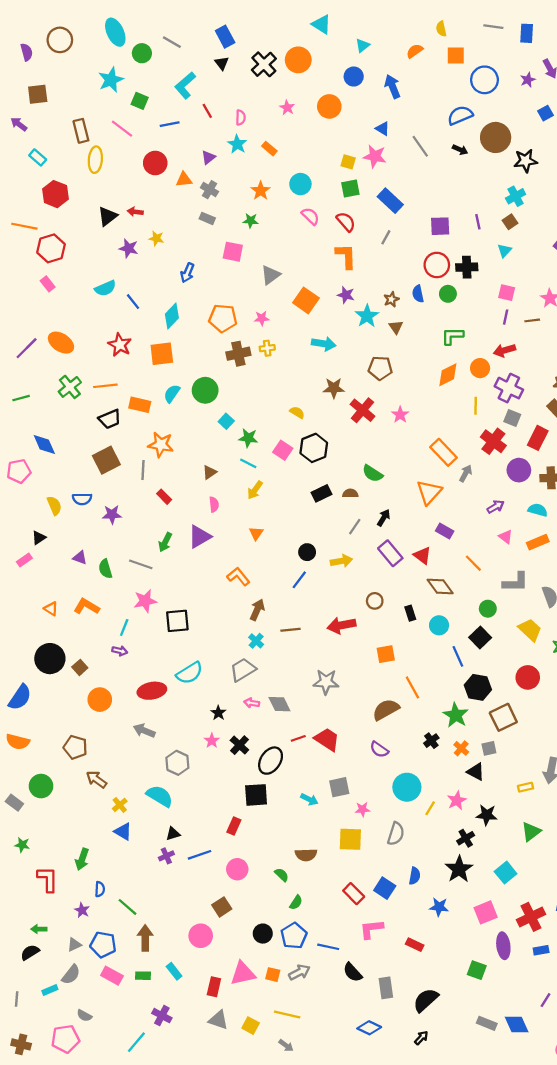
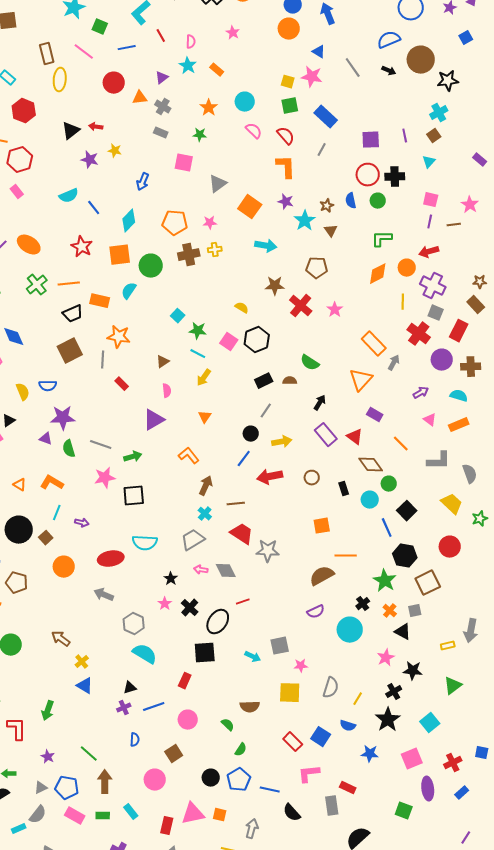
orange circle: (329, 106) -> (289, 29), moved
green circle: (205, 390) -> (151, 266), moved
purple star: (112, 514) -> (63, 418), moved, size x1.4
gray line: (355, 527) -> (266, 411), moved
green arrow: (165, 542) -> (133, 457), moved, turned -132
green circle: (488, 609) -> (389, 484), moved
red arrow: (341, 625) -> (270, 477), moved
cyan line: (124, 628) -> (57, 513), moved
cyan semicircle: (190, 673) -> (145, 543), turned 35
orange line: (412, 687) -> (346, 556), turned -60
red trapezoid: (327, 740) -> (242, 534), moved
brown pentagon: (75, 747) -> (17, 583), moved
purple semicircle: (379, 749) -> (316, 612), turned -60
cyan circle: (407, 787) -> (350, 630), moved
cyan semicircle: (160, 796) -> (145, 654), moved
yellow line: (430, 808) -> (358, 699), moved
blue semicircle: (415, 876) -> (348, 726), turned 98
blue semicircle: (100, 889) -> (135, 740), moved
red cross: (531, 917) -> (453, 763), size x0.7
blue rectangle: (541, 950) -> (462, 793), turned -32
gray arrow: (299, 972) -> (252, 829), moved, turned -48
gray rectangle: (386, 988) -> (332, 806), moved

